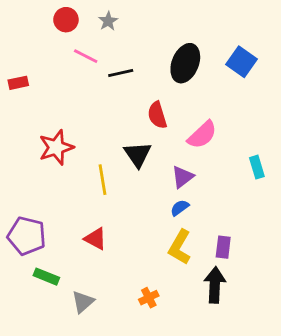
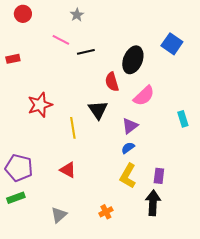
red circle: (66, 20) -> (23, 14), moved
black ellipse: (185, 63) -> (133, 60), moved
green rectangle: (46, 277) -> (16, 198), moved, turned -42

